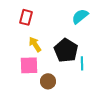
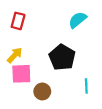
yellow arrow: (35, 44) -> (15, 55), moved, turned 77
cyan line: (82, 63) -> (86, 86), moved

